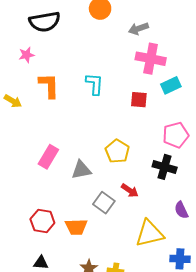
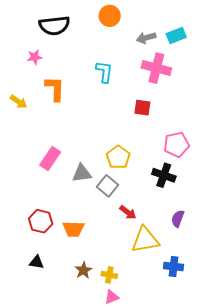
cyan L-shape: (95, 84) -> (104, 72), moved
cyan rectangle: (171, 85) -> (176, 36), moved
red arrow: (130, 190) -> (128, 212), moved
gray square: (104, 203) -> (107, 186), moved
purple semicircle: (181, 210) -> (178, 219), turned 42

